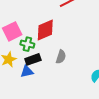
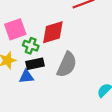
gray semicircle: (61, 57) -> (67, 65), size x1.6

